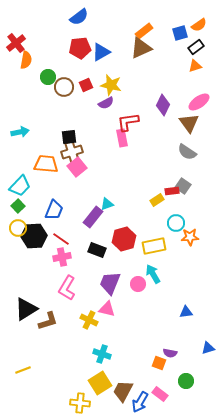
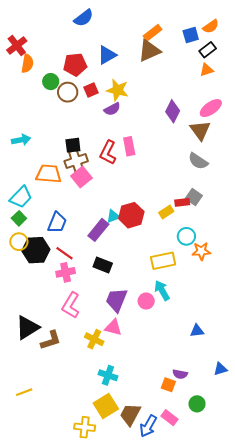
red pentagon: (80, 48) -> (75, 65), moved
red L-shape: (128, 122) -> (108, 153), moved, turned -55
red hexagon: (124, 239) -> (131, 215), moved

